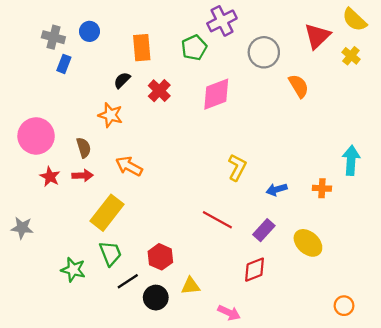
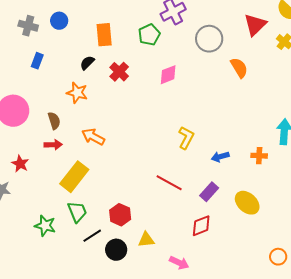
blue rectangle: (64, 64) -> (37, 61), moved
pink diamond: (216, 94) -> (168, 75), size x0.7
red star: (50, 177) -> (20, 164), moved

